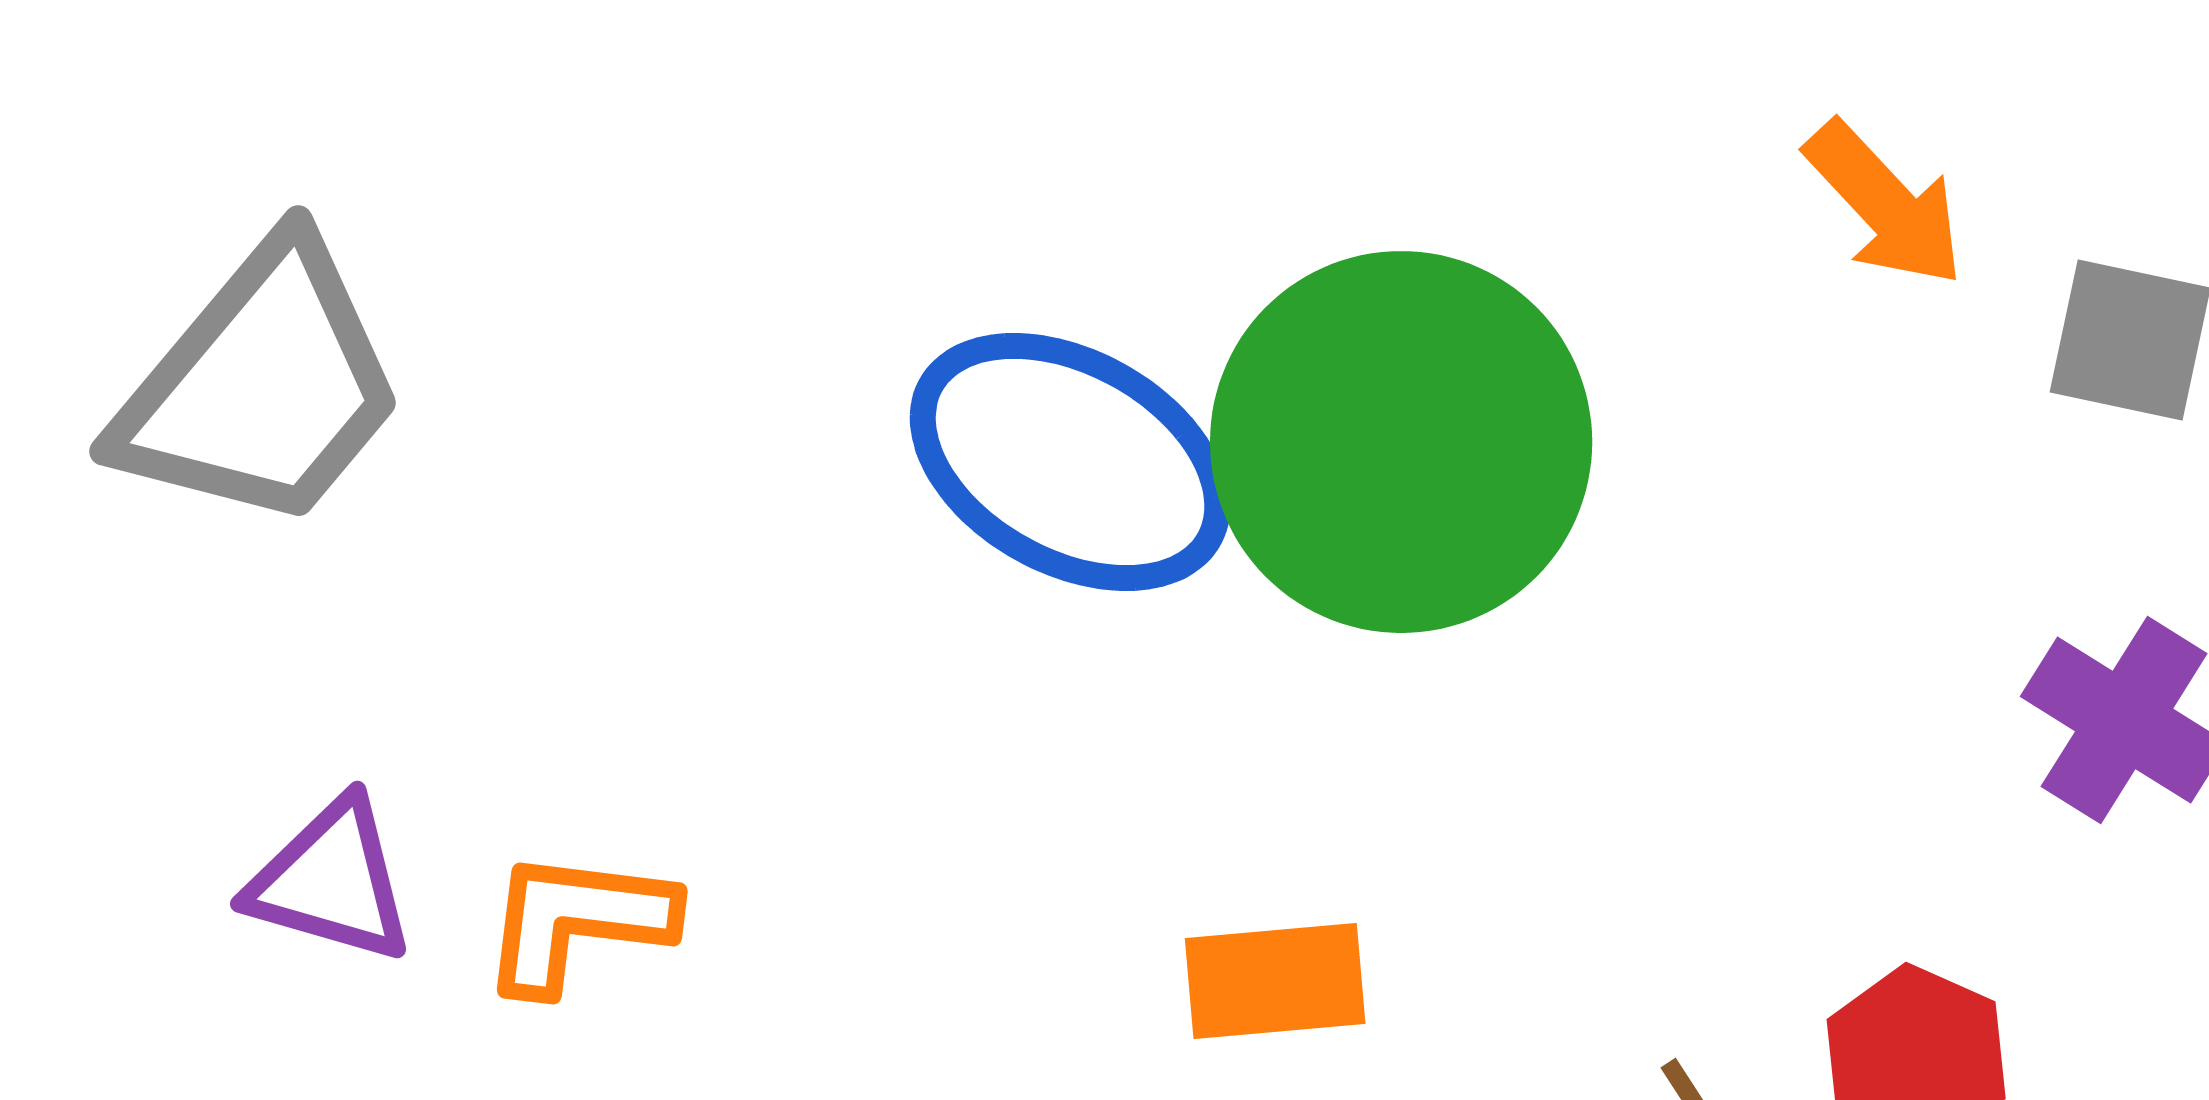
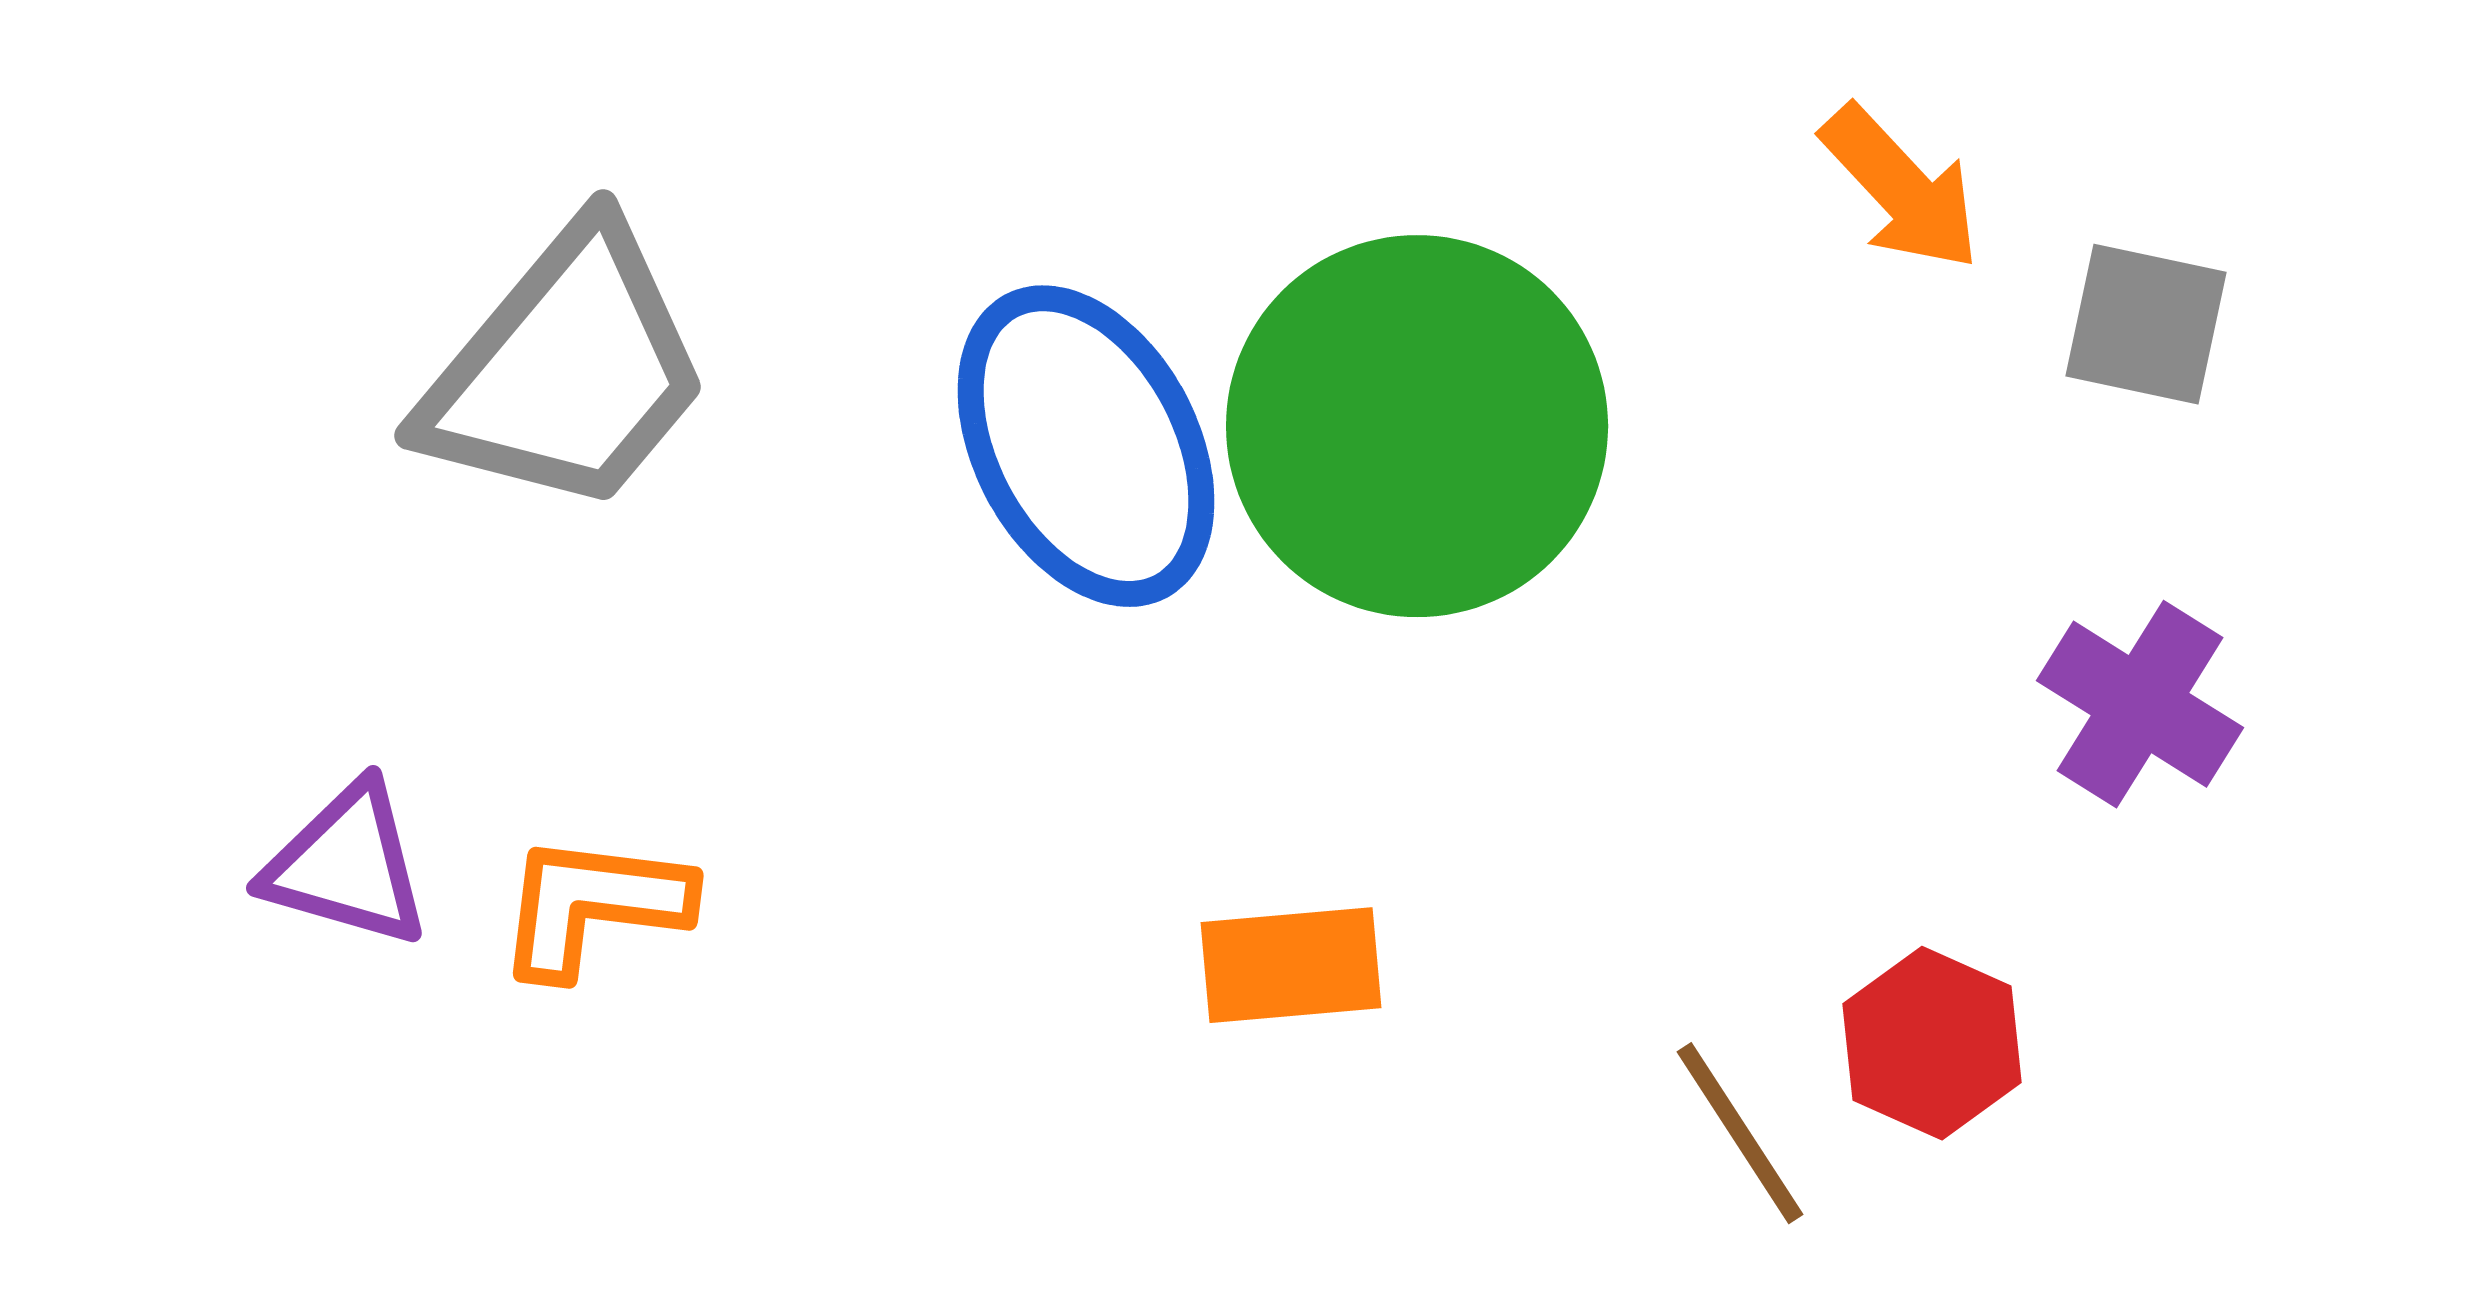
gray trapezoid: (261, 386) -> (566, 370), moved
blue ellipse: (1070, 462) -> (1086, 446), turned 33

